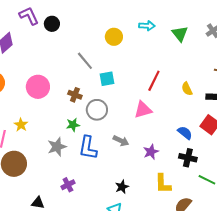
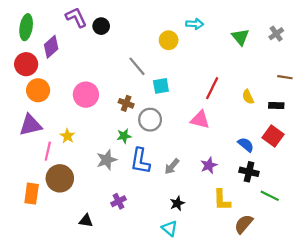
cyan arrow: (147, 26) -> (195, 24), moved
pink triangle: (143, 110) -> (200, 120), turned 30
gray arrow: (121, 141) -> (172, 166), moved, turned 105

